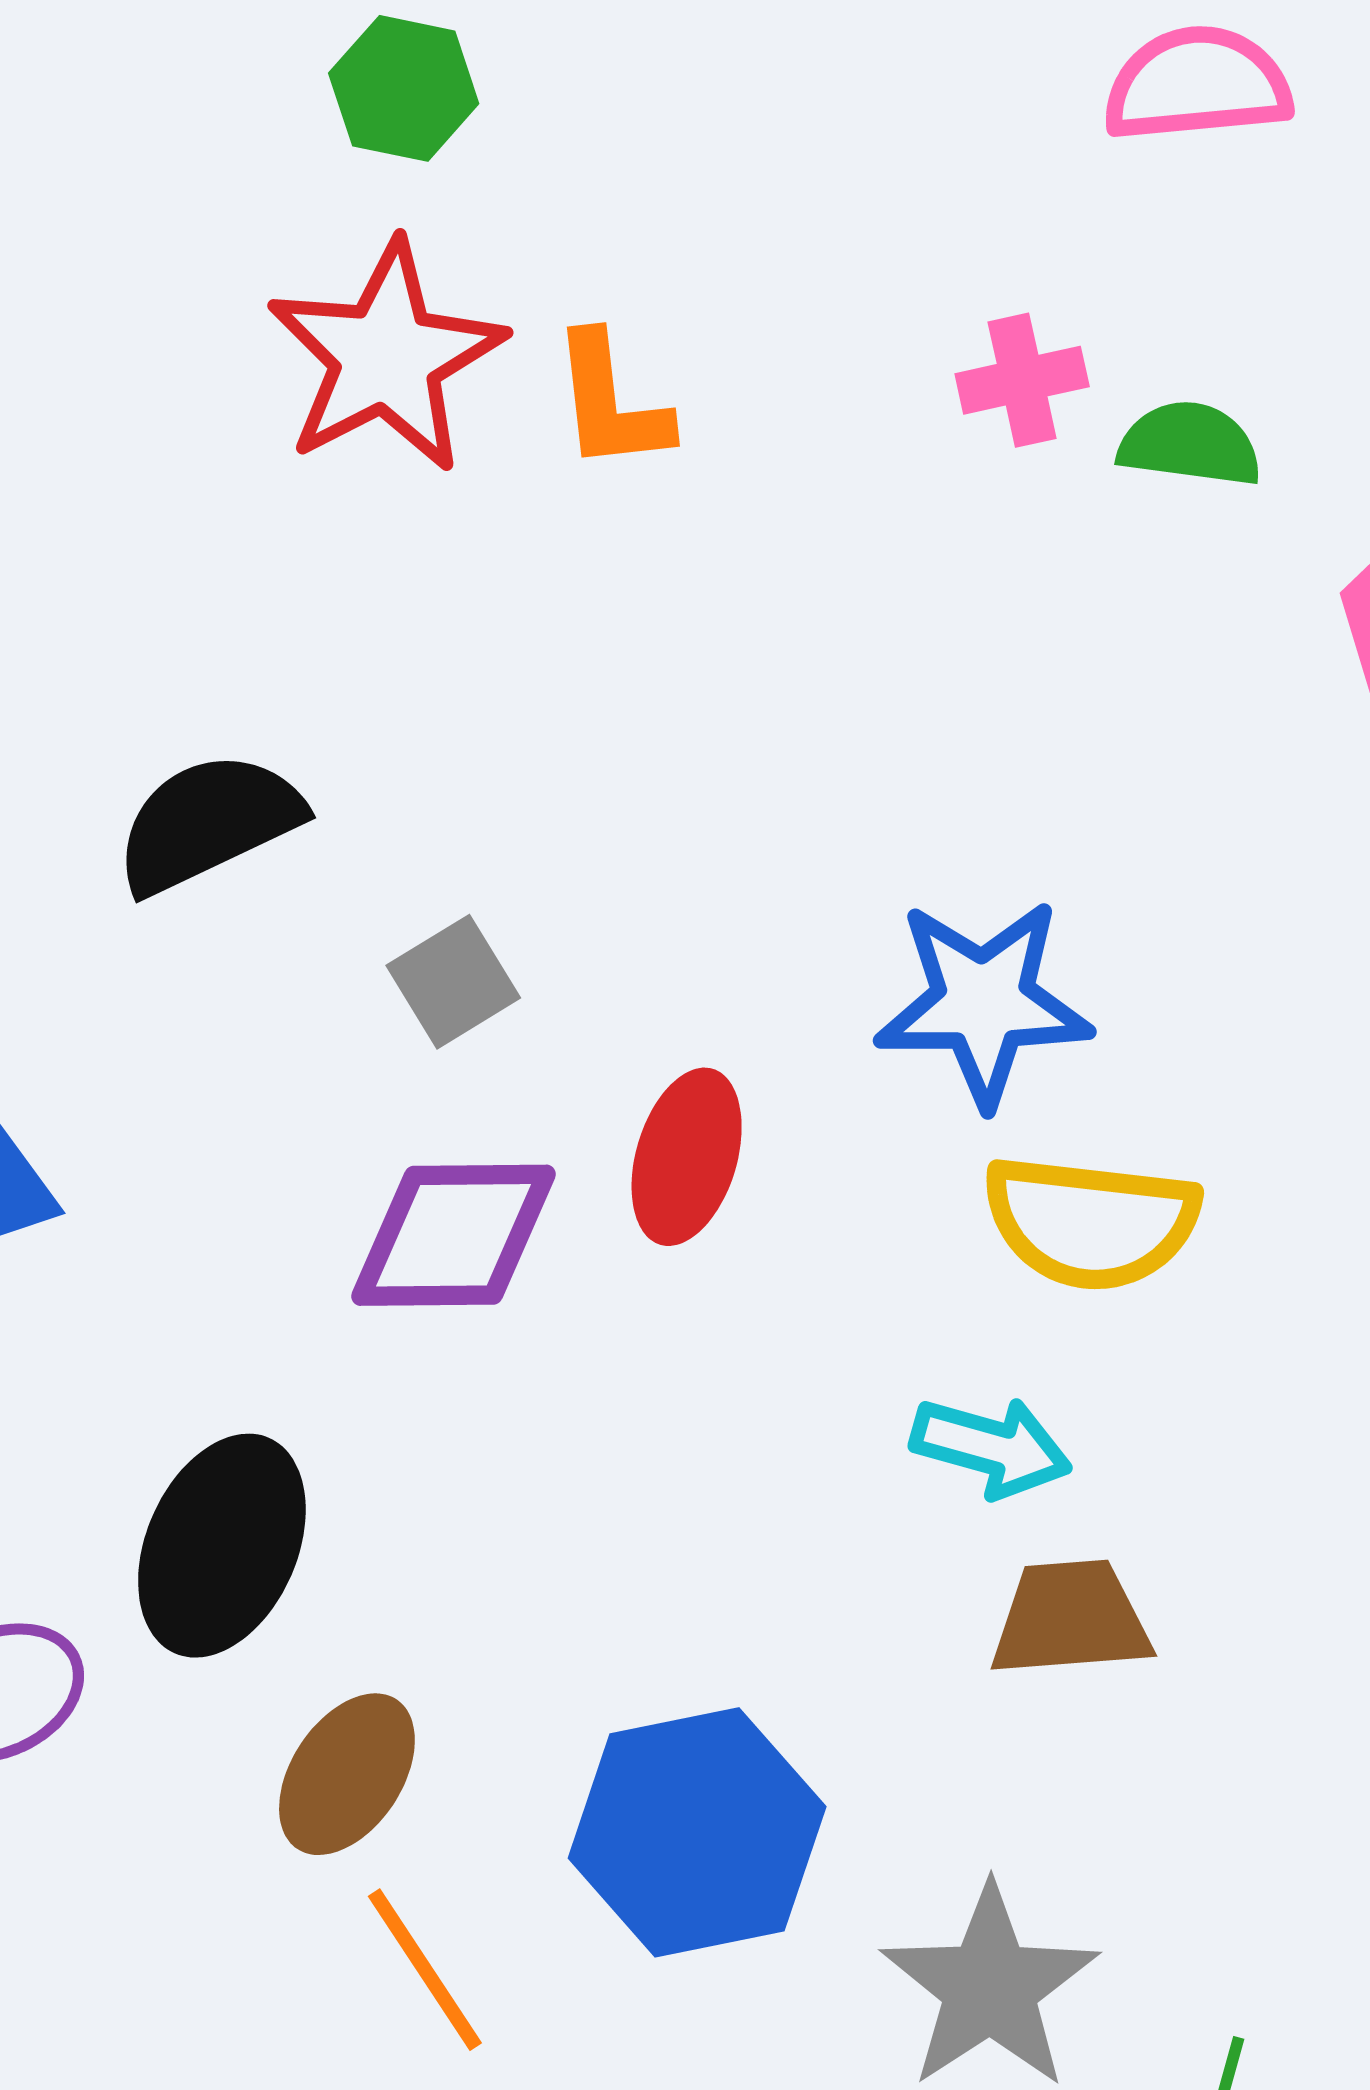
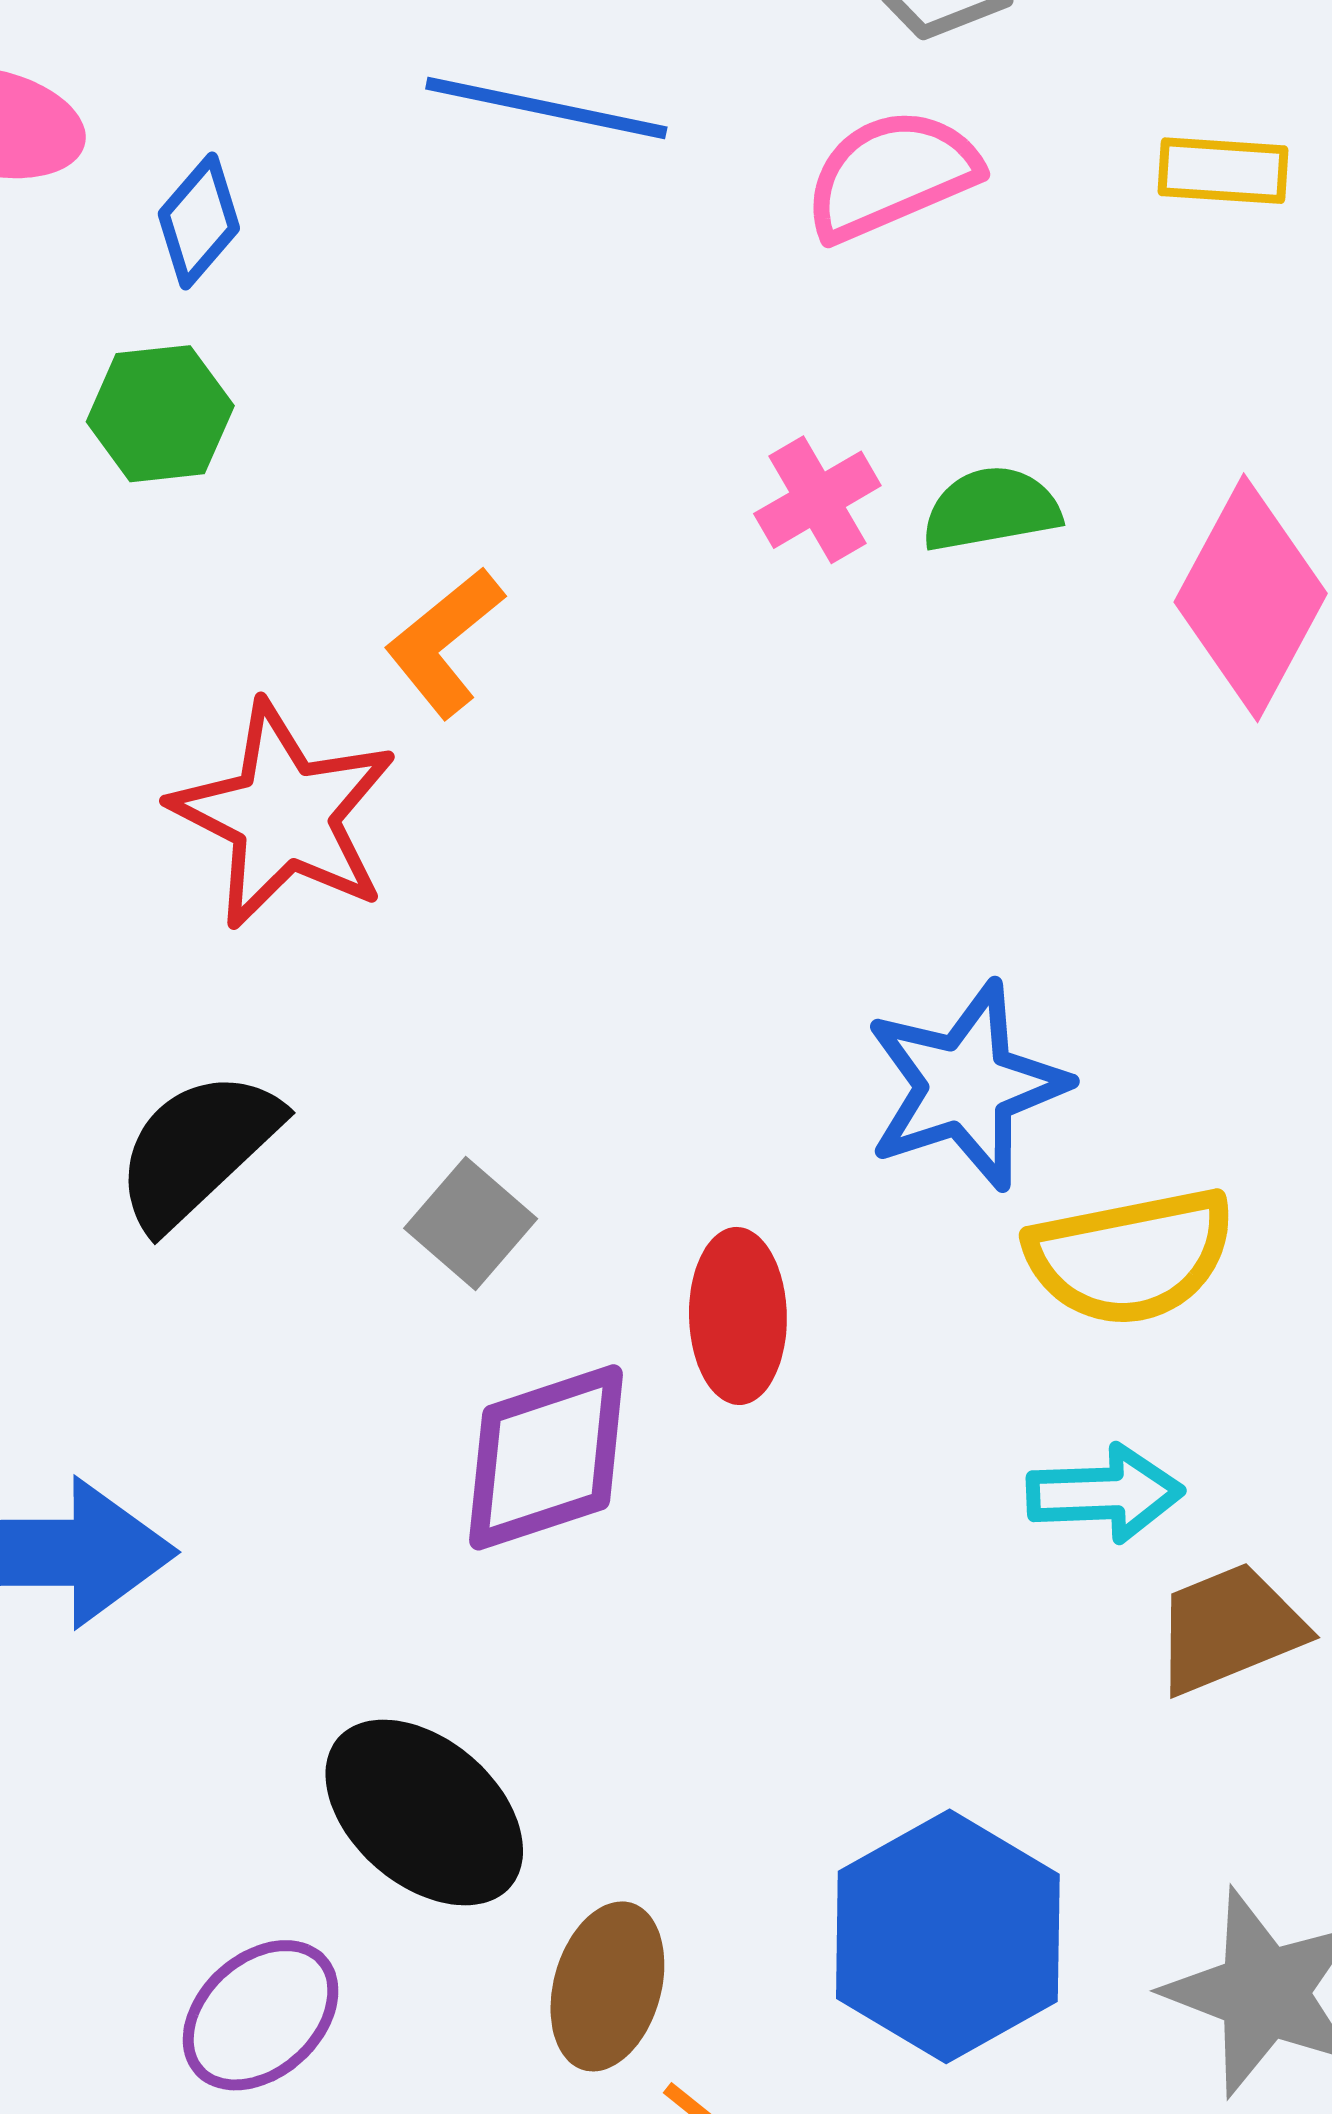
red star: (386, 357) -> (284, 815), moved
orange L-shape: (611, 402) -> (444, 642), turned 75
black ellipse: (222, 1546) -> (424, 1812), turned -55

